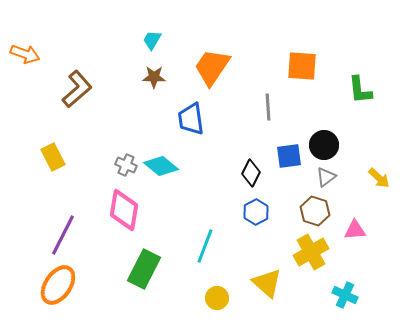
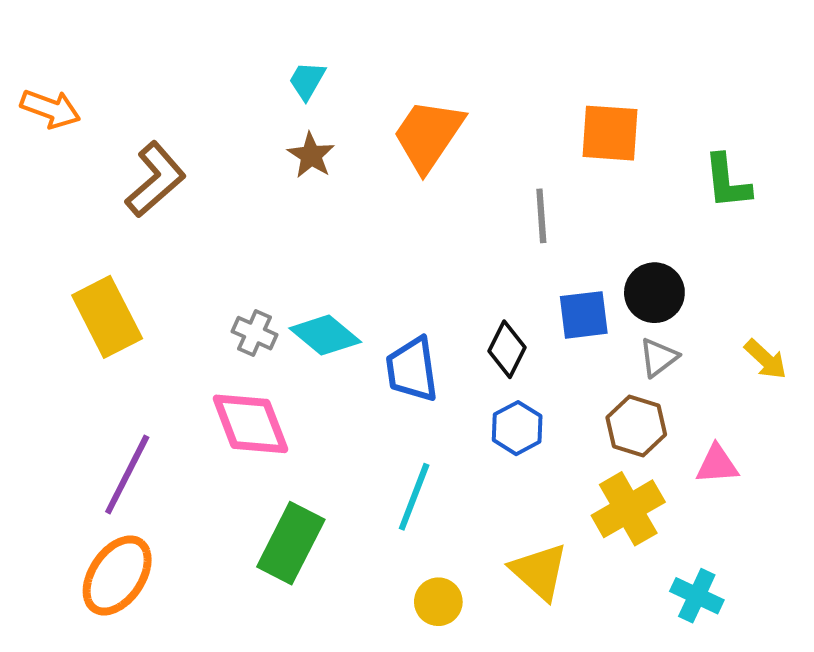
brown star: (154, 77) -> (311, 155), turned 30
blue trapezoid: (191, 119) -> (412, 369), moved
yellow rectangle: (53, 157) -> (107, 317), size x1.4
pink diamond: (124, 210) -> (250, 424), turned -30

